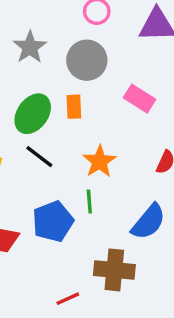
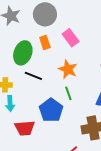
pink rectangle: (140, 99) -> (71, 38), moved, turned 36

